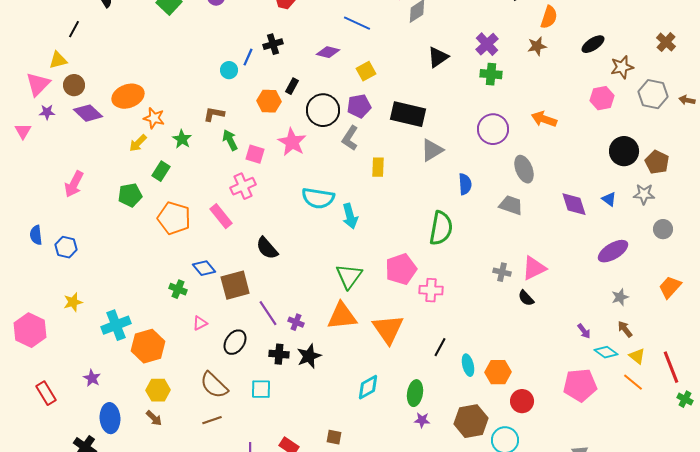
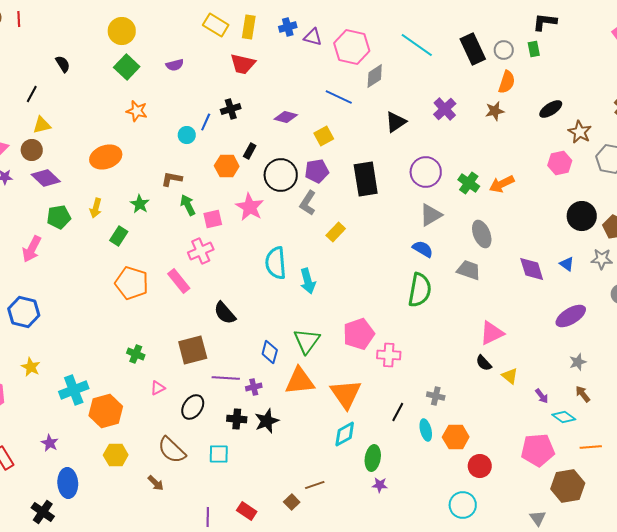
blue line: (357, 23) -> (339, 97), moved
yellow triangle: (58, 60) -> (42, 125), moved
brown star: (622, 67) -> (580, 132), turned -30
green cross: (491, 74) -> (469, 183), moved, turned 30
orange ellipse: (128, 96) -> (106, 157), moved
black rectangle: (408, 114) -> (366, 179), turned 68
orange star: (154, 118) -> (137, 111), moved
orange arrow: (544, 119) -> (502, 184), turned -45
purple circle: (493, 129) -> (426, 172), moved
yellow arrow: (138, 143) -> (96, 208), turned -30
gray triangle: (432, 150) -> (431, 215), moved
pink square: (255, 154) -> (213, 219), turned -30
yellow rectangle: (378, 167) -> (336, 232), turned 42
blue semicircle: (465, 184) -> (423, 249), turned -55
green pentagon: (130, 195) -> (59, 217), moved
cyan semicircle: (318, 198) -> (276, 263), turned 76
green semicircle: (441, 228) -> (420, 290), moved
blue hexagon: (66, 247) -> (24, 312), size x1.4
blue diamond: (204, 268) -> (270, 352), moved, turned 55
gray cross: (502, 272) -> (436, 396), moved
yellow star: (73, 302) -> (31, 367), turned -30
purple line: (268, 313) -> (226, 378), turned -52
purple cross: (296, 322) -> (254, 387), turned -35
yellow triangle: (637, 356) -> (510, 376), moved
orange line: (633, 382) -> (591, 447), turned -45
cyan diamond: (368, 387) -> (345, 434), moved
brown arrow: (154, 418) -> (156, 483), moved
brown line: (212, 420) -> (315, 485), moved
brown hexagon: (471, 421) -> (568, 486), moved
brown square: (334, 437) -> (292, 502), turned 35

